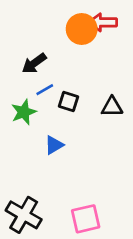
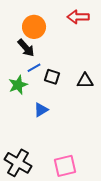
orange circle: (82, 29) -> (34, 27), moved
black arrow: (34, 63) -> (26, 48), turned -96

